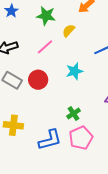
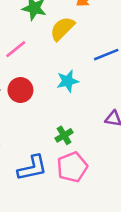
yellow semicircle: (69, 31) -> (62, 29), size x1.5
pink line: (45, 47) -> (16, 49), moved

